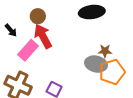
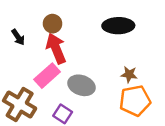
pink rectangle: (28, 50) -> (47, 76), moved
gray ellipse: (96, 64) -> (81, 85), moved

